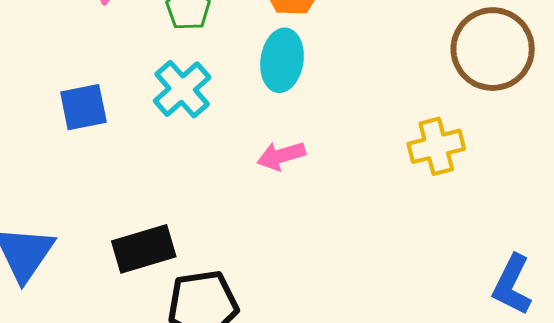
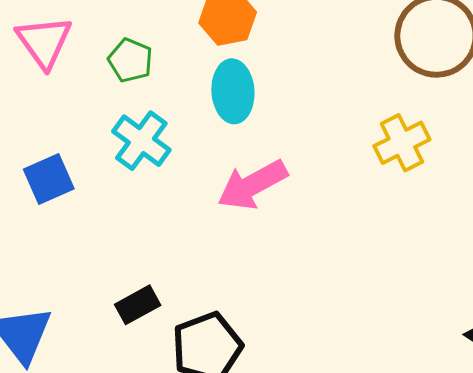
pink arrow: (281, 156) -> (252, 185), size x1.5
black rectangle: (144, 249) -> (138, 305), size x0.7

